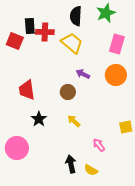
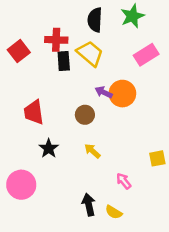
black rectangle: (30, 26) -> (64, 61), moved
red square: (15, 41) -> (19, 51), turned 30
pink rectangle: (117, 44) -> (146, 55), turned 42
orange circle: (116, 75) -> (122, 94), moved

